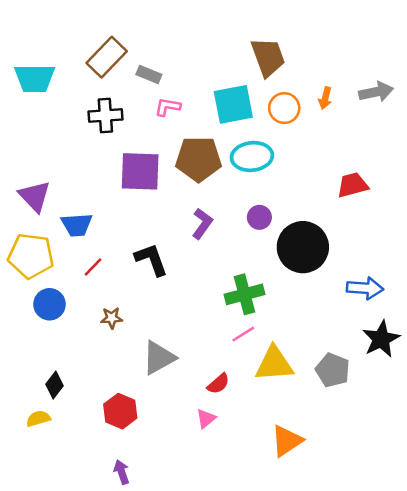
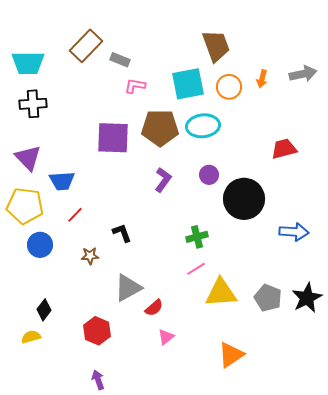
black cross: (105, 115) -> (33, 104), moved
black L-shape: (151, 260) -> (122, 233), moved, size x0.7
green cross: (244, 294) -> (197, 237), size x0.7
black star: (381, 339) -> (307, 298), moved
red semicircle: (218, 384) -> (154, 308), moved

